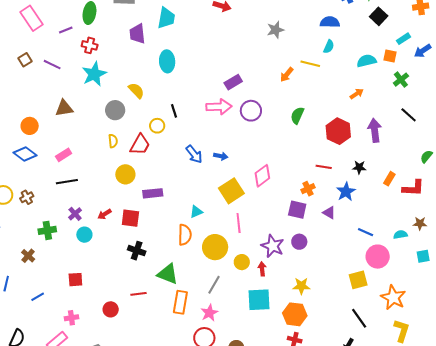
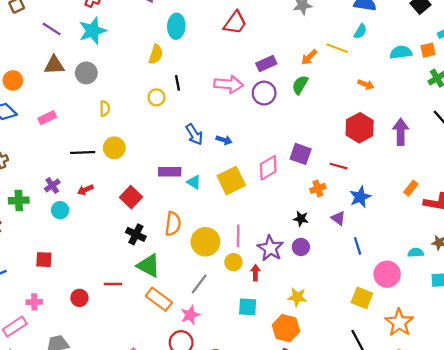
orange square: (390, 56) -> (428, 50), turned -32
purple line: (52, 65) -> (52, 29), moved
purple rectangle: (233, 82) -> (266, 63), moved
yellow semicircle: (136, 91) -> (156, 54), moved, turned 54
orange arrow: (357, 94) -> (366, 84), moved, turned 48
gray circle: (115, 110) -> (86, 73), moved
green semicircle: (297, 115) -> (300, 85), moved
red trapezoid: (140, 145) -> (235, 23), moved
black star: (359, 167) -> (301, 219), moved
black line: (67, 182) -> (83, 153), moved
purple rectangle: (153, 193) -> (170, 172), moved
purple square: (297, 210) -> (301, 154), moved
cyan triangle: (196, 212) -> (194, 182), moved, turned 48
red square: (130, 218) -> (131, 197), moved, turned 30
pink line: (239, 223) -> (238, 236), moved
blue line: (366, 232) -> (358, 246), moved, turned 42
black cross: (137, 251) -> (136, 234), moved
yellow square: (358, 280) -> (362, 298), turned 30
cyan square: (259, 300) -> (248, 307), size x0.7
orange rectangle: (180, 302) -> (159, 299), turned -70

